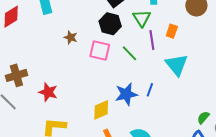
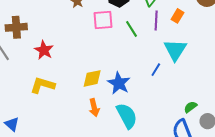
pink square: (100, 50) -> (103, 20), turned -30
blue line: (150, 90) -> (156, 70), moved
blue star: (126, 94) -> (119, 83), moved, turned 30

